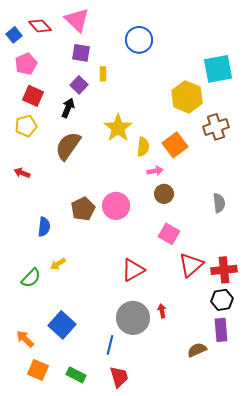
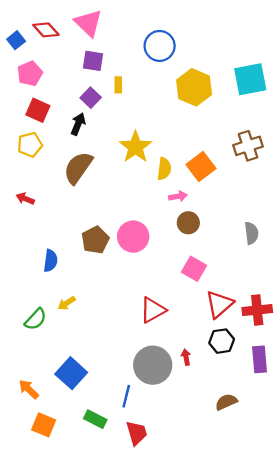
yellow hexagon: (187, 97) -> (194, 87), moved
black hexagon: (222, 300) -> (222, 341), moved
purple rectangle: (221, 330) -> (259, 359), moved
green rectangle: (76, 375) -> (95, 419), moved

